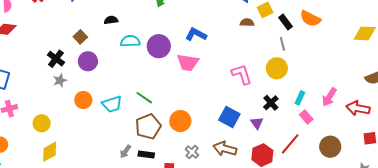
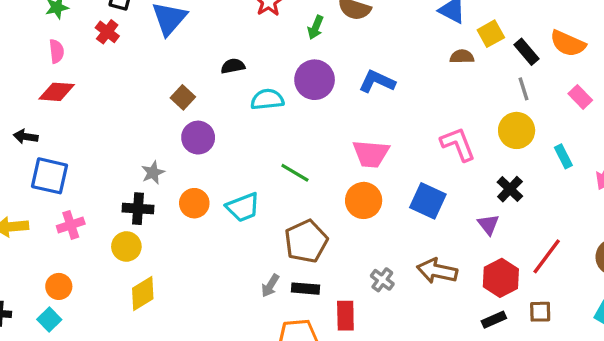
purple circle: (159, 46) -> (315, 80), moved
black cross: (56, 59) -> (138, 209), moved, turned -30
pink trapezoid: (188, 63) -> (371, 154), moved
green line: (144, 98) -> (295, 173), moved
cyan rectangle: (300, 98) -> (563, 156), moved, turned -48
blue square: (229, 117) -> (428, 201), moved
pink rectangle: (306, 117) -> (580, 97), moved
orange circle: (180, 121) -> (364, 200), moved

